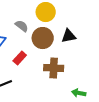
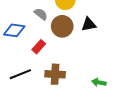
brown cross: (54, 68) -> (55, 74), moved

